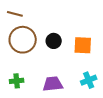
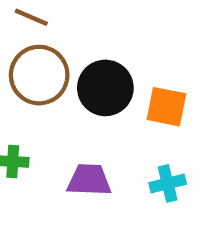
black circle: (54, 41) -> (105, 88), size x1.6

